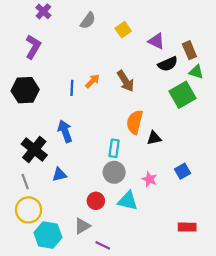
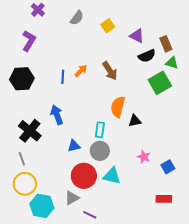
blue square: (183, 171) -> (168, 167), moved
blue triangle: (59, 175) -> (74, 146), moved
pink star: (149, 179) -> (144, 157), moved
red circle: (96, 201) -> (84, 176), size x1.6

